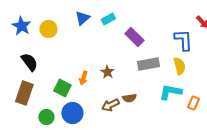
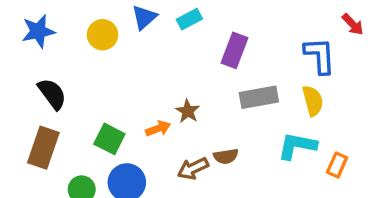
blue star: (21, 26) -> (38, 31), turned 30
yellow circle: (48, 29) -> (103, 35), moved
purple rectangle: (134, 37) -> (235, 50), turned 66
orange arrow: (83, 78) -> (158, 129), moved, turned -128

